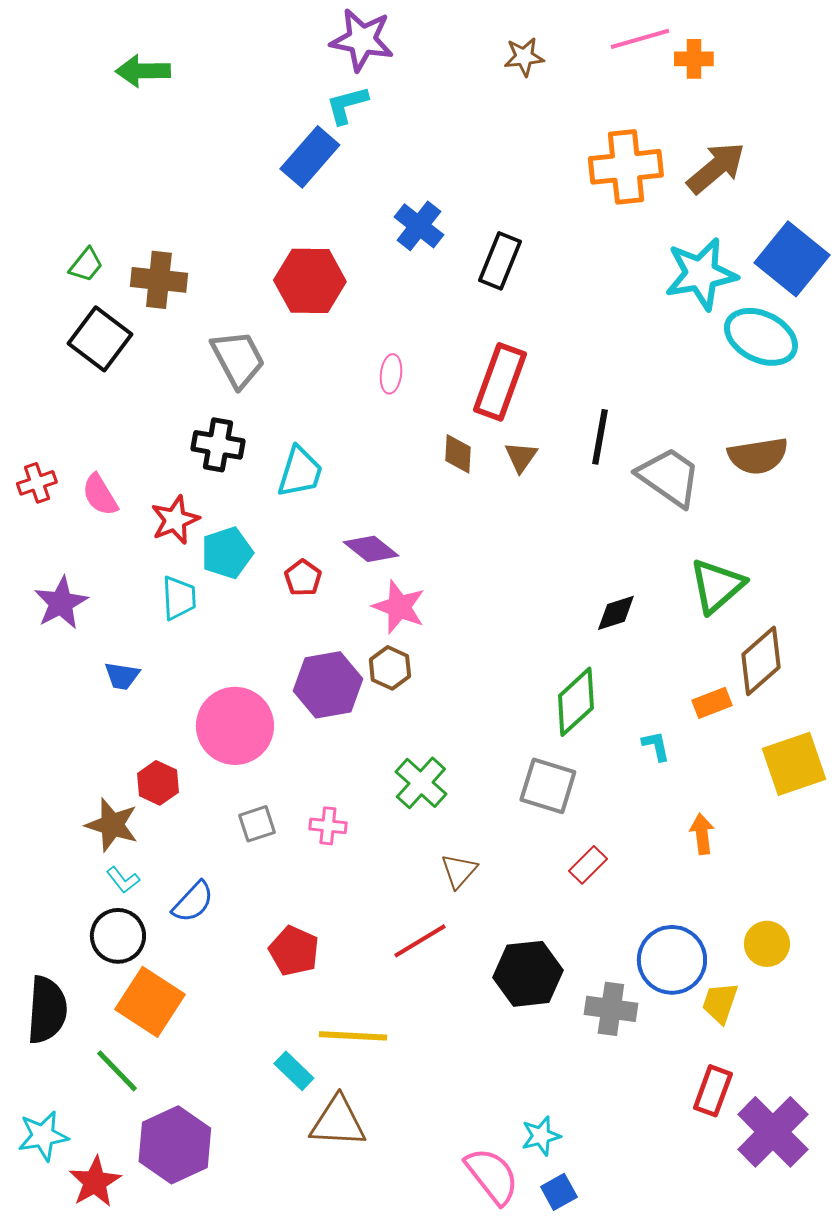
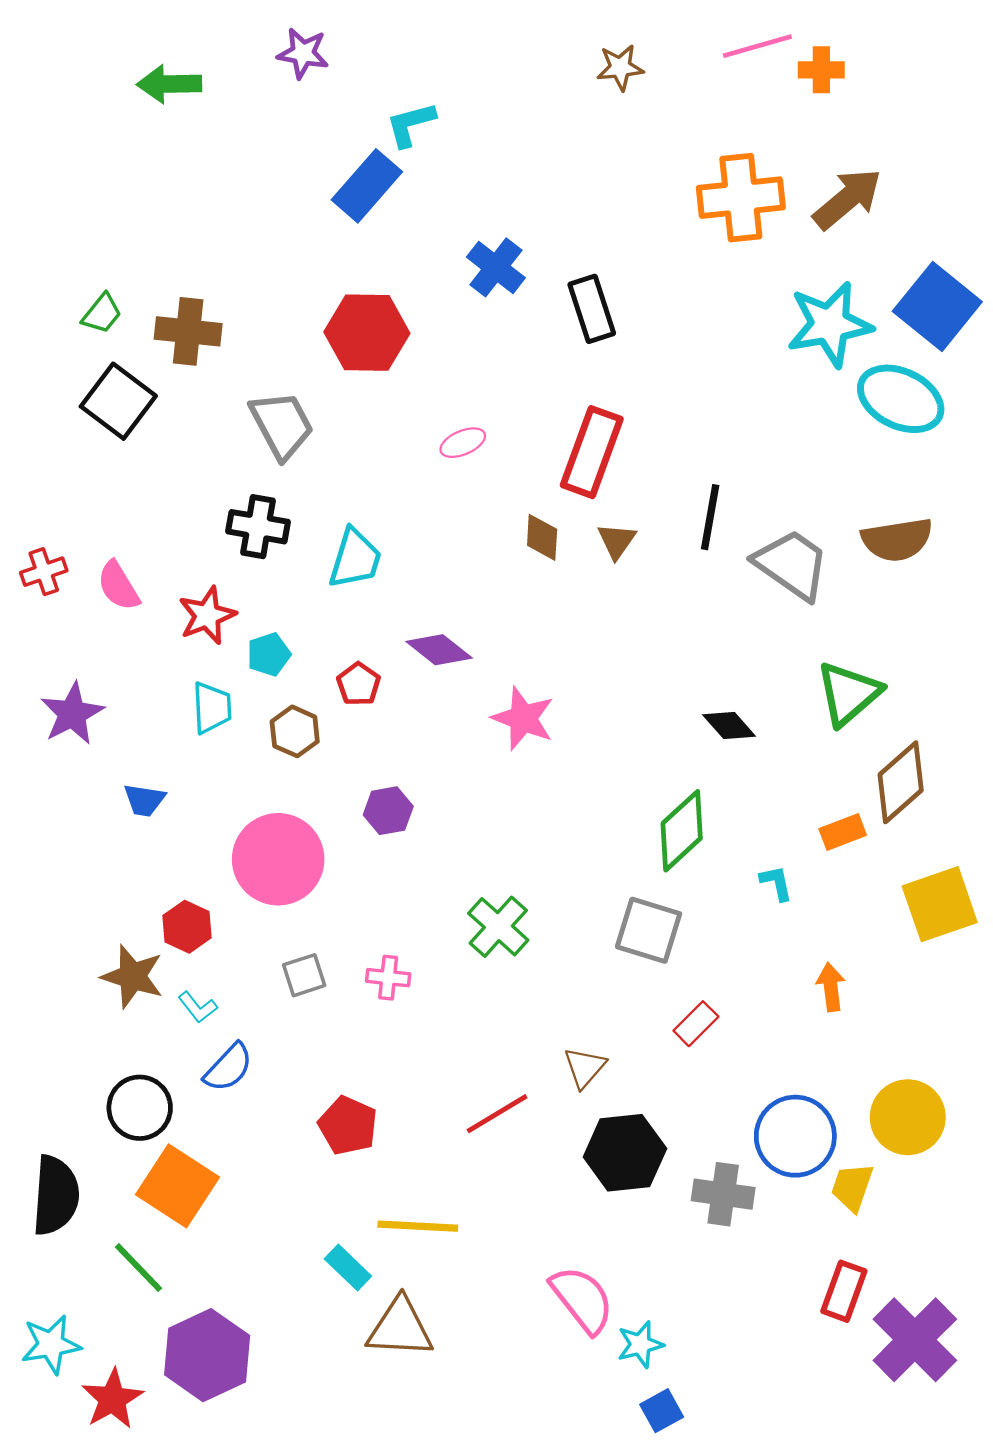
purple star: (362, 40) -> (303, 53), moved, size x0.7
black rectangle: (500, 261) -> (592, 309), turned -40
pink ellipse: (391, 374) -> (463, 443), turned 60
cyan pentagon: (227, 553) -> (269, 654), size x0.7
pink star: (399, 607) -> (523, 718), moved
black diamond: (616, 613) -> (729, 725), turned 66
brown hexagon: (390, 668) -> (295, 731), moved
purple hexagon: (328, 685) -> (388, 811), size x0.6
brown triangle: (459, 871) -> (585, 1068), moved
cyan L-shape: (123, 880) -> (198, 1007), moved
yellow circle: (767, 944) -> (908, 1117), size x1.4
pink semicircle: (492, 1176) -> (582, 1299), moved

